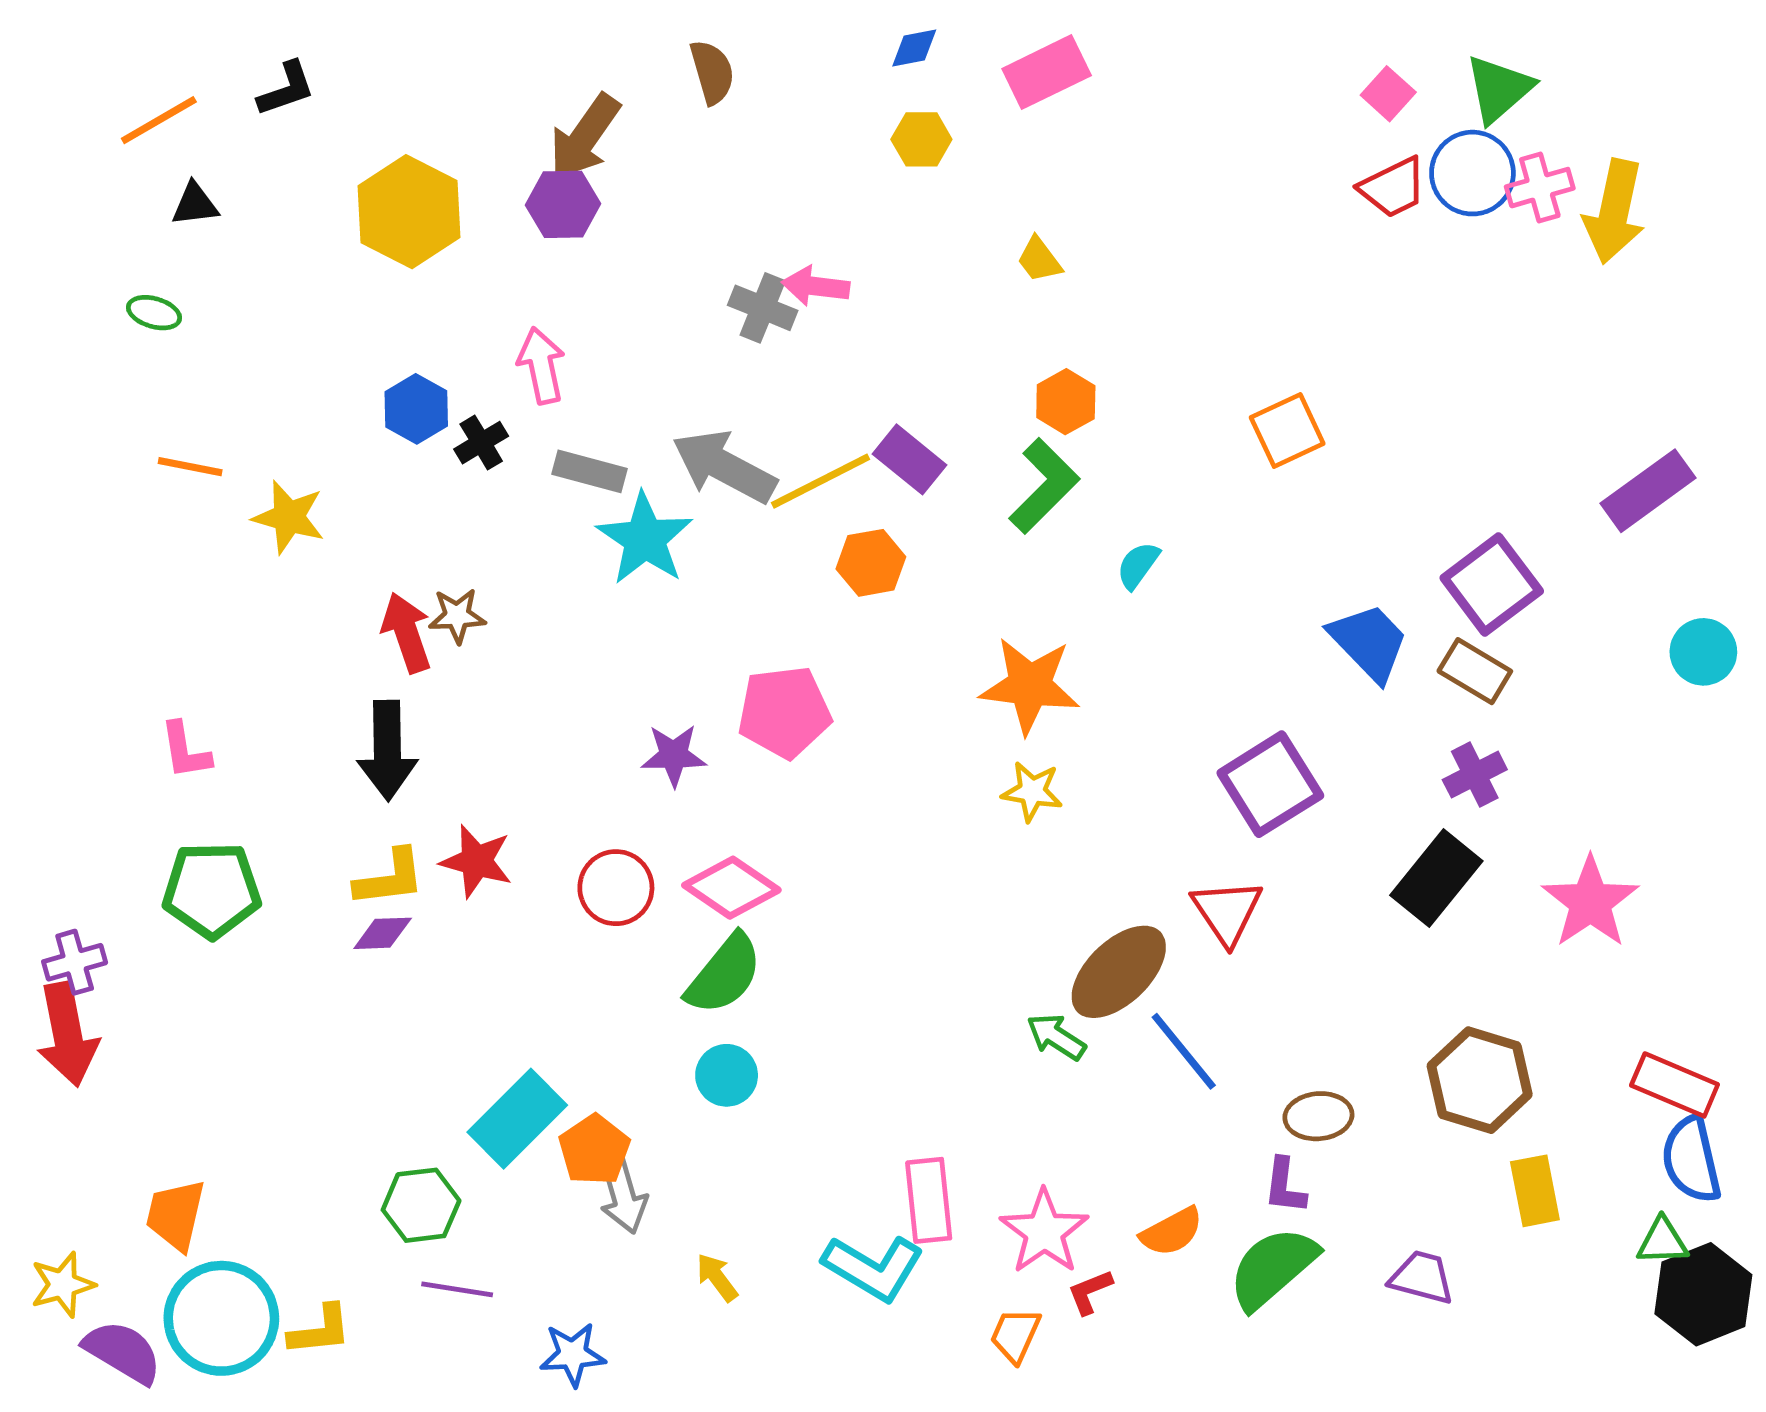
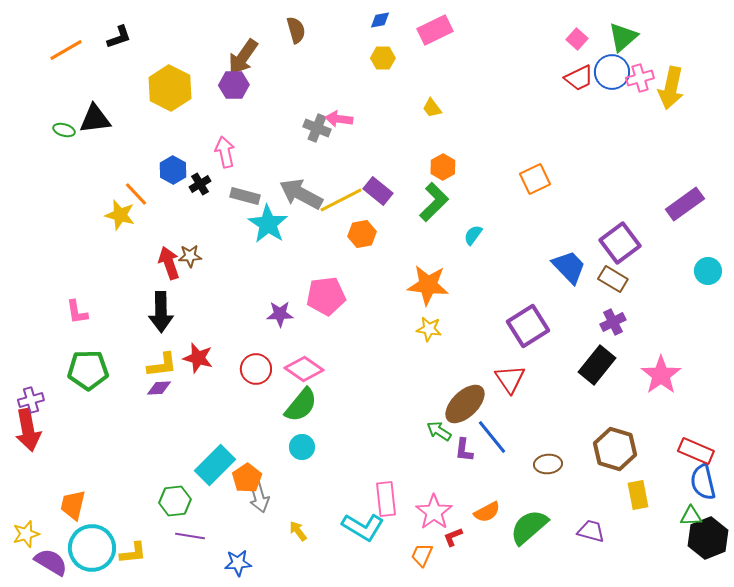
black triangle: (195, 204) -> (95, 119), moved, size x1.6
orange line: (190, 467) -> (136, 194), moved, turned 36
purple L-shape: (1285, 1186) -> (464, 450), moved

